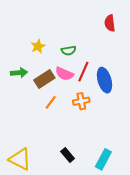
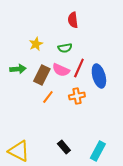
red semicircle: (110, 23) -> (73, 20), moved
brown rectangle: (44, 79) -> (42, 75), turned -30

